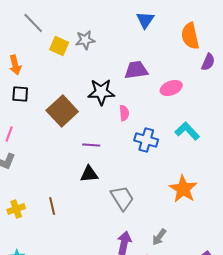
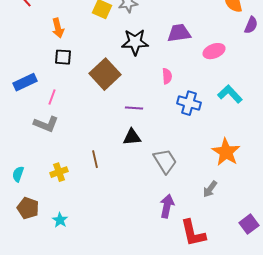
black star: (101, 92) -> (135, 42), moved
brown line: (52, 206) -> (95, 159), moved
gray arrow: (159, 237) -> (210, 189), moved

